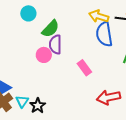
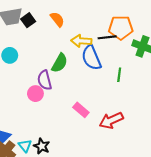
green semicircle: (51, 29) -> (60, 63), moved
pink rectangle: (84, 68) -> (81, 110), moved

